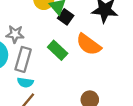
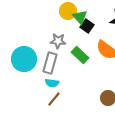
gray star: (15, 34) -> (58, 41), moved

